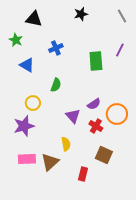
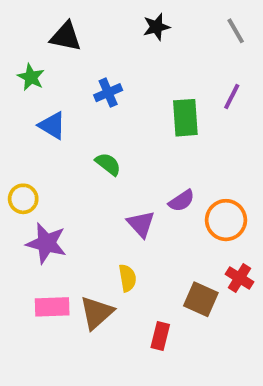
green semicircle: (56, 85) -> (108, 164), turned -72
yellow circle: (33, 103) -> (23, 199), moved
purple star: (24, 126) -> (46, 243), turned 30
red cross: (96, 126) -> (239, 278), moved

